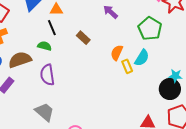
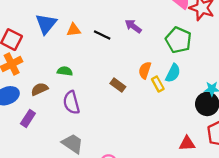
black line: (52, 28) -> (102, 35), moved, turned -35
brown rectangle: (83, 38) -> (118, 85), moved
brown semicircle: (20, 60) -> (39, 89), size x0.7

